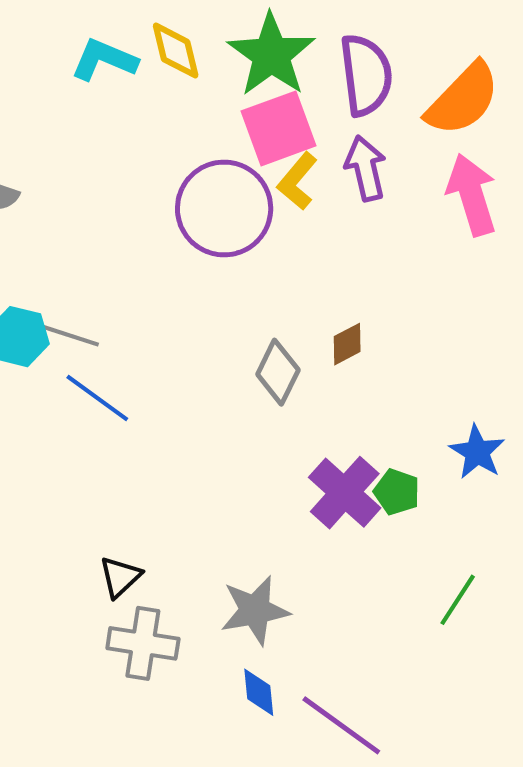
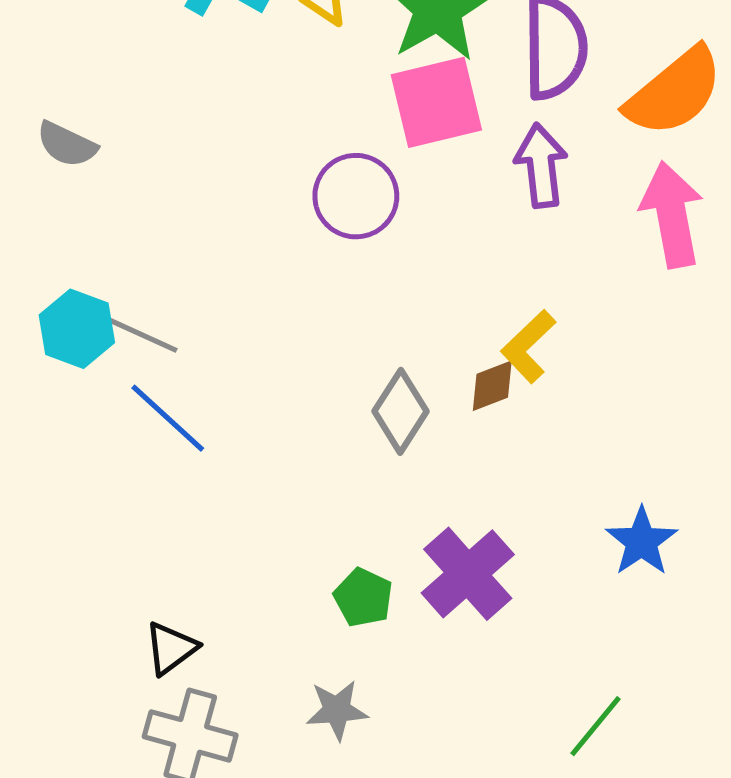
yellow L-shape: (297, 181) -> (528, 346), moved
purple circle: (224, 209) -> (356, 196), size x0.7
green pentagon: (397, 492) -> (363, 598), moved
gray star: (255, 610) -> (337, 710), size x0.7

